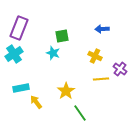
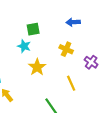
yellow line: (101, 79) -> (71, 83), moved, turned 70
yellow star: (66, 91) -> (37, 67), moved

